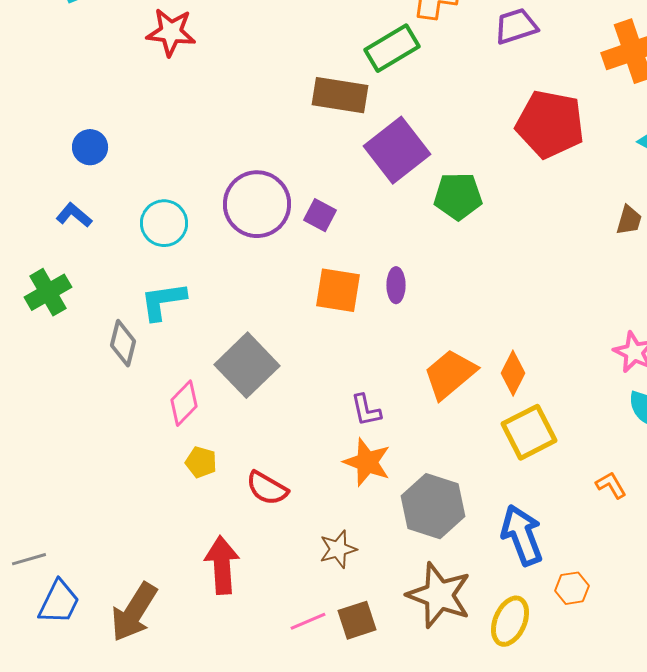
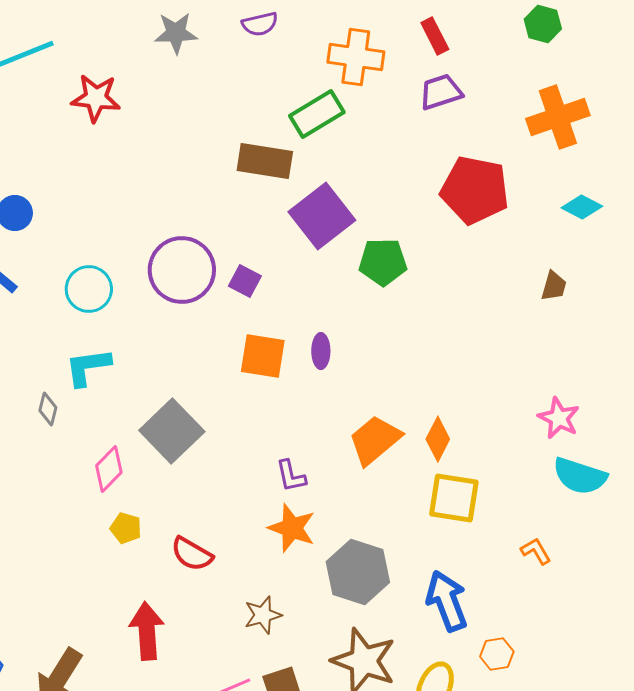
gray diamond: (123, 343) -> (48, 409), size x0.7
yellow square: (529, 432) -> (454, 498), turned 36

